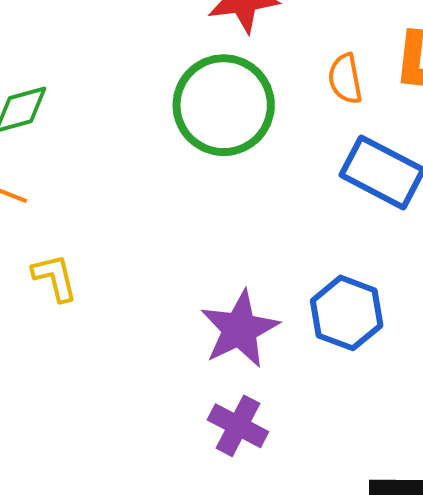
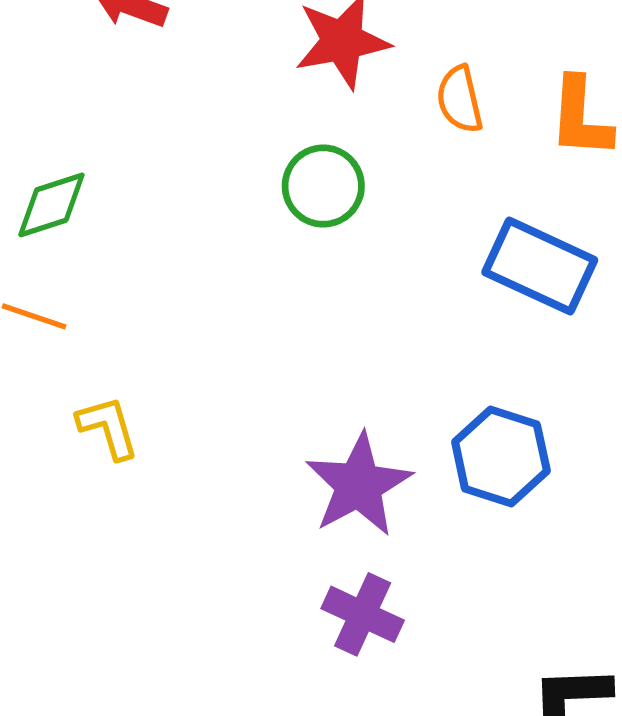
orange semicircle: (345, 79) -> (460, 99), moved
green circle: (224, 105) -> (323, 186), size x0.6

